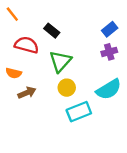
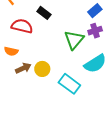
green triangle: (60, 61) -> (74, 40), moved
yellow circle: (67, 88) -> (42, 69), moved
cyan rectangle: (79, 112) -> (69, 84), turned 60

